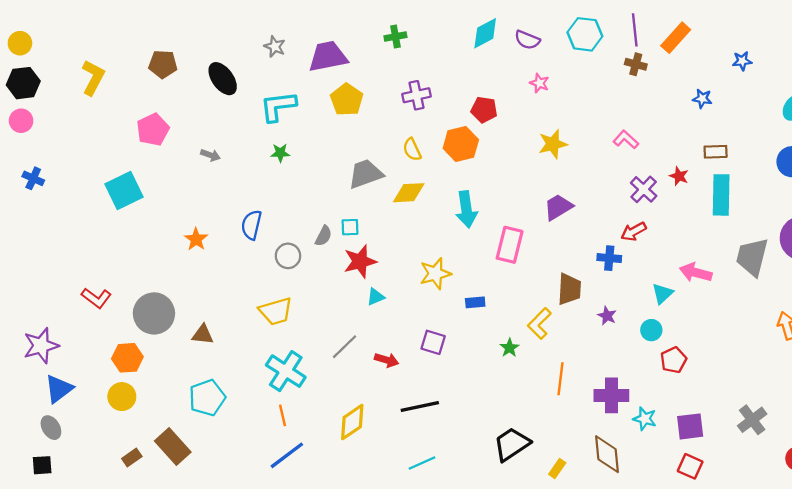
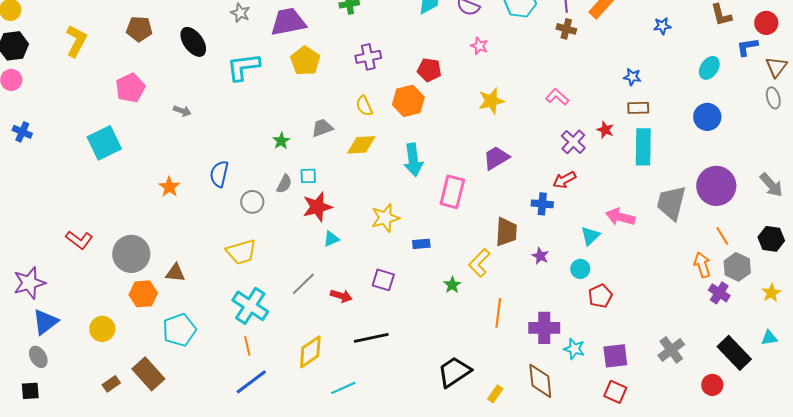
blue star: (702, 99) -> (632, 77), moved
green star: (280, 153) -> (281, 141), moved, turned -30
gray trapezoid: (366, 174) -> (322, 128), size x0.7
orange hexagon: (127, 358) -> (143, 294), moved
cyan line: (422, 463) -> (343, 388), moved

